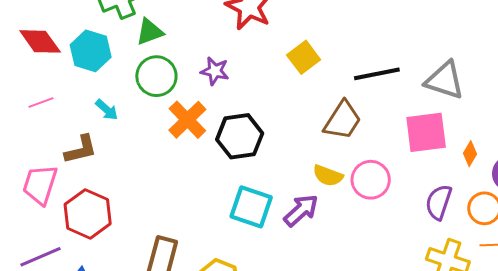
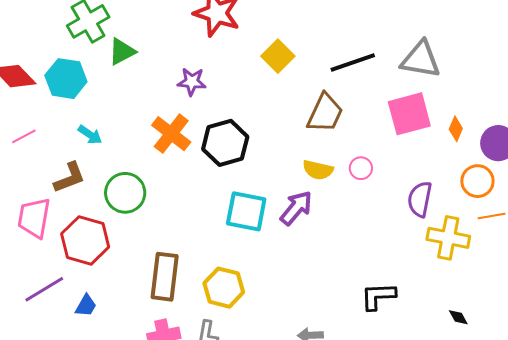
green circle: (156, 76) -> (125, 193), moved
pink circle: (371, 180) -> (361, 168), size x0.6
purple semicircle: (439, 202) -> (420, 199), moved

